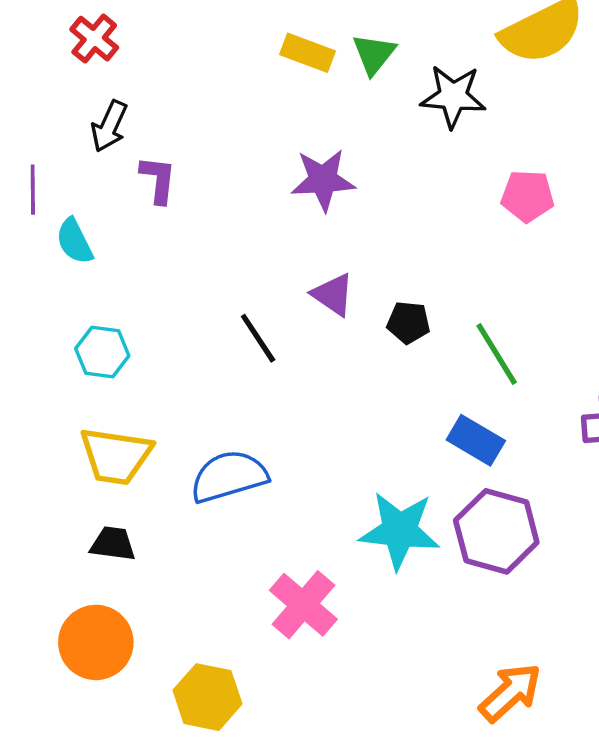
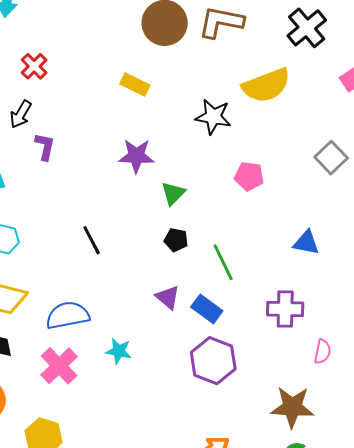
red cross: (94, 39) -> (34, 66), moved
green triangle: (374, 54) -> (173, 193), moved
purple triangle: (333, 295) -> (168, 297), moved
cyan star: (400, 530) -> (119, 351), moved, size x0.6
pink cross: (303, 605) -> (59, 366), moved

